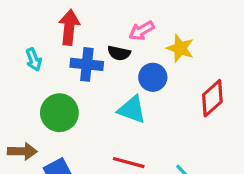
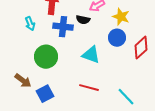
blue circle: (153, 77) -> (117, 38), moved
brown arrow: (22, 151) -> (23, 81), turned 36

